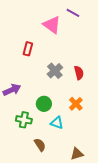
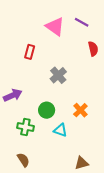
purple line: (73, 13) -> (82, 22), moved
red semicircle: (79, 73) -> (93, 49), moved
brown semicircle: (40, 145) -> (23, 160), moved

